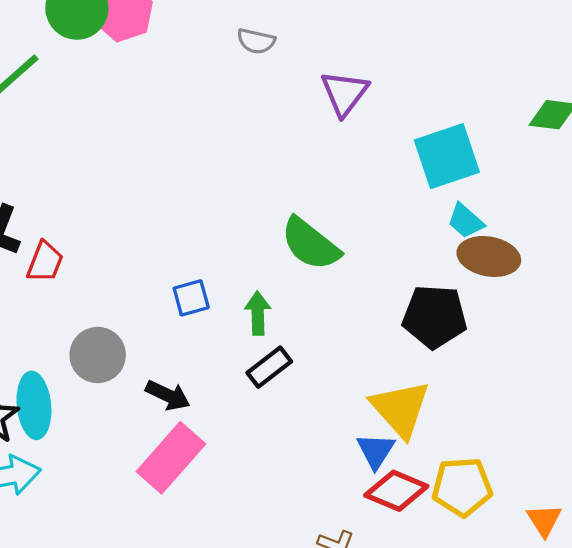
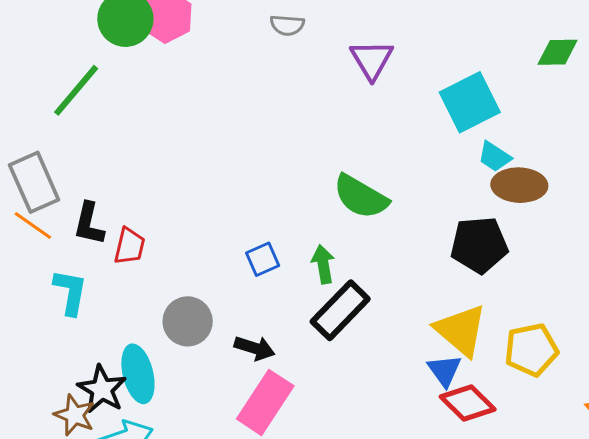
black rectangle: (269, 367) -> (340, 310), size x1.5
yellow pentagon: (462, 487) -> (531, 350), moved
red diamond: (396, 491) -> (468, 403), turned 30

